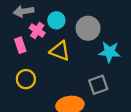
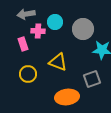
pink cross: (37, 31) -> (38, 31), turned -32
yellow triangle: (60, 51) -> (58, 62), moved

